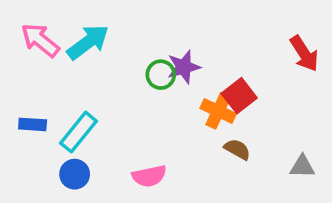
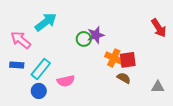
pink arrow: (40, 40) -> (21, 40), moved
red square: (239, 96) -> (128, 60), moved, turned 30
pink semicircle: (149, 176) -> (66, 81), moved

